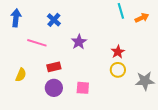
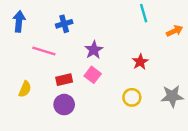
orange arrow: (142, 18) -> (175, 31), moved
blue cross: (54, 20) -> (64, 24), turned 32
yellow circle: (118, 70) -> (132, 97), moved
pink square: (83, 88) -> (93, 75), moved, turned 32

